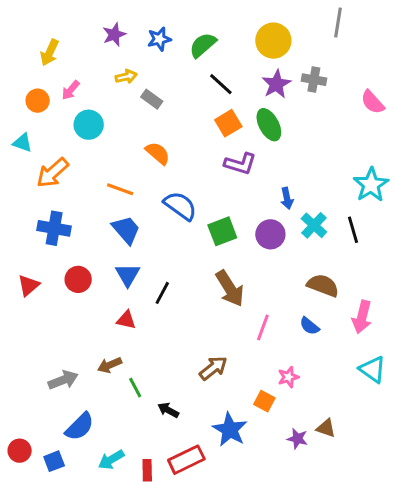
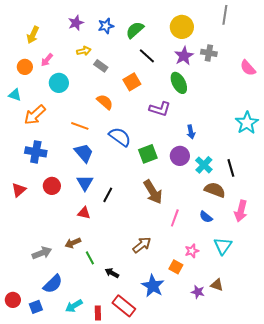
orange square: (228, 123) -> (132, 82), moved
cyan cross: (314, 225) -> (204, 165), moved
black line: (353, 230) -> (231, 168), moved
cyan triangle: (373, 370) -> (223, 246), moved, turned 30
red rectangle: (186, 460) -> (124, 306), turned 65

